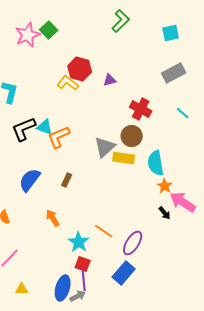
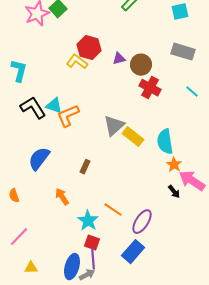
gray rectangle: (174, 73) -> (183, 52), turned 45
black L-shape: (24, 129) -> (33, 108), turned 80
brown circle: (132, 136) -> (141, 65), moved
yellow rectangle: (124, 158) -> (133, 137), turned 30
brown rectangle: (67, 180) -> (85, 167), moved

